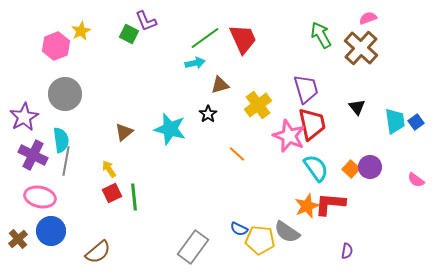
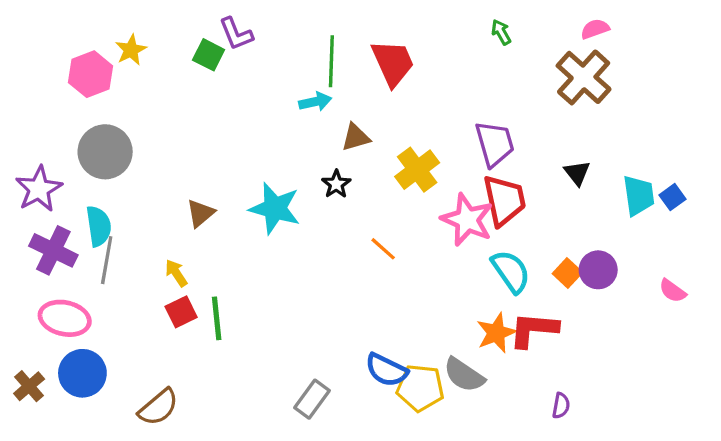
green arrow: (321, 35) -> (501, 32), moved, size x0.6
green line: (205, 38) -> (331, 61), turned -52
blue semicircle: (239, 229) -> (386, 370), size x1.5
gray rectangle: (193, 247) -> (312, 399), size x0.7

